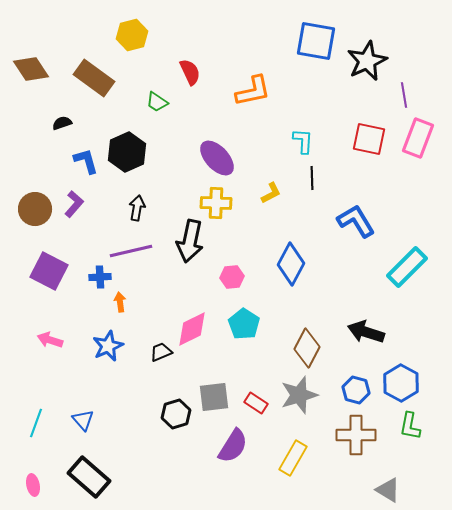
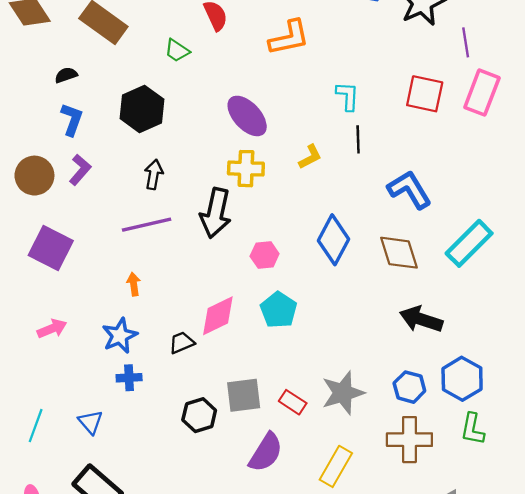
blue L-shape: (86, 161) -> (72, 119), moved, turned 36
blue cross: (100, 277) -> (129, 378), moved
pink arrow: (50, 340) -> (52, 329), turned 140
brown diamond: (307, 348) -> (399, 253), moved, turned -45

